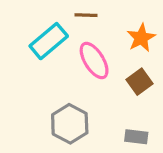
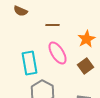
cyan rectangle: (49, 41) -> (30, 63), moved, turned -60

